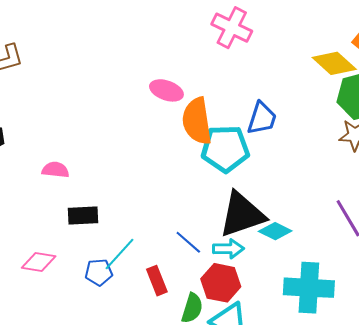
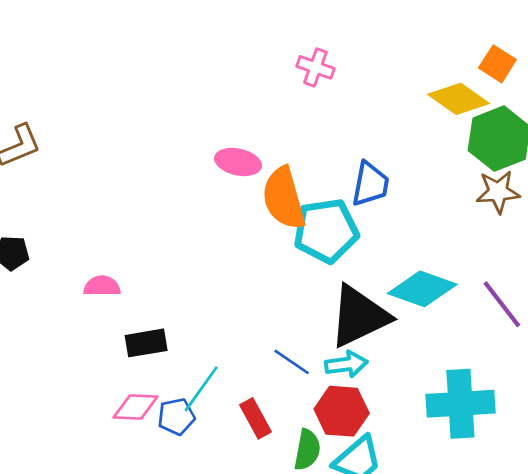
pink cross: (232, 28) -> (315, 67), size x0.7
cyan diamond: (275, 231) -> (422, 289), moved, size x1.5
pink diamond: (39, 262) -> (136, 407), moved

